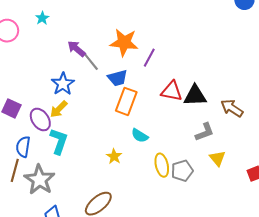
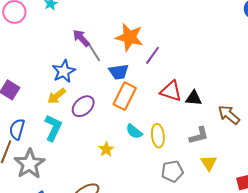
black triangle: (195, 96) -> (194, 98), size x0.7
purple ellipse: (40, 119) -> (83, 106), moved, turned 75
yellow ellipse: (162, 165) -> (158, 136), moved

